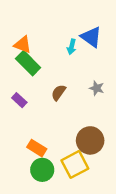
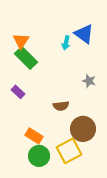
orange triangle: (23, 45) -> (21, 41), turned 42
brown semicircle: (59, 93) -> (61, 106), moved, turned -133

